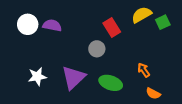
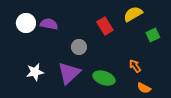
green square: (163, 22) -> (153, 35), moved
gray circle: (97, 49) -> (79, 47), moved

